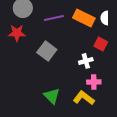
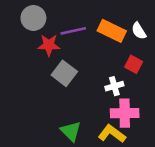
white semicircle: (105, 18) -> (139, 31), turned -32
red star: (17, 33) -> (49, 45), moved
pink cross: (94, 82) -> (125, 113), size x1.5

